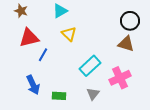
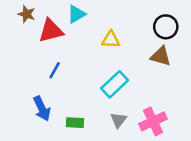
yellow triangle: (69, 34) -> (111, 40), moved, turned -42
red triangle: (29, 38) -> (51, 31), moved
pink cross: (120, 78) -> (153, 121), moved

